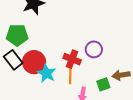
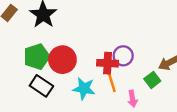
purple circle: (94, 49) -> (123, 56), moved
red circle: (34, 62) -> (62, 60), moved

